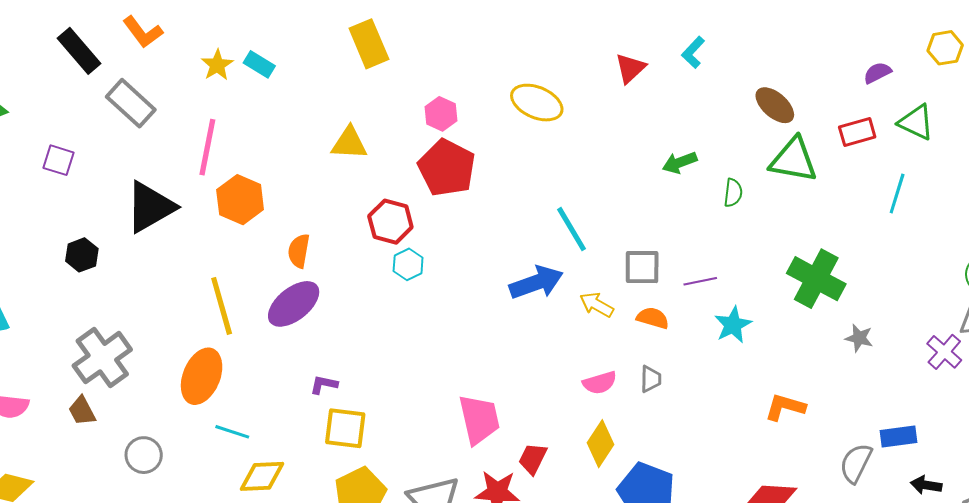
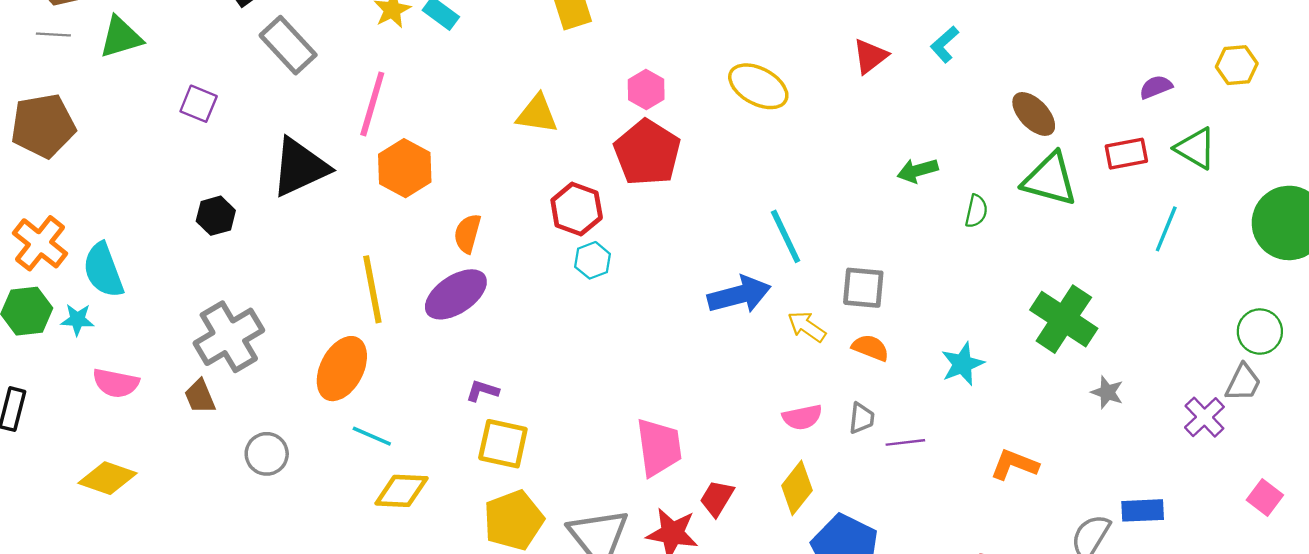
purple line: (700, 281) -> (905, 442), moved

